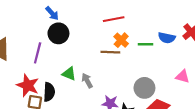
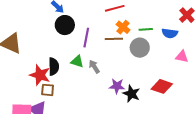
blue semicircle: (167, 38) -> (170, 33), moved
purple line: (38, 53) -> (86, 38), moved
gray circle: (144, 88) -> (140, 48), moved
black semicircle: (49, 92) -> (54, 67), moved

